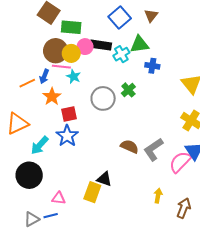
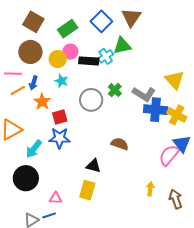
brown triangle: (151, 16) -> (131, 17), size x1.5
green rectangle: (71, 27) -> (68, 29), moved, turned -36
black rectangle: (101, 45) -> (89, 61), moved
brown circle: (56, 51) -> (30, 52), moved
blue cross: (152, 66) -> (156, 110), moved, size x1.6
pink line: (61, 67) -> (13, 74), moved
blue star: (67, 136) -> (59, 138), turned -30
gray L-shape: (153, 149) -> (144, 94), moved, turned -110
black triangle: (104, 179) -> (93, 166), moved
brown arrow: (184, 208) -> (176, 199), turned -36

